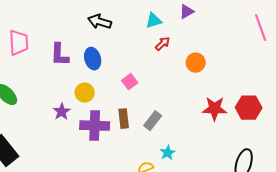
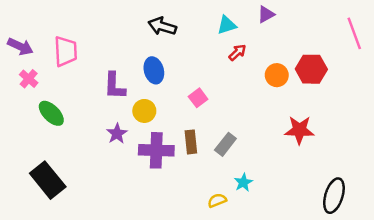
purple L-shape: (60, 55) -> (115, 86), moved
red hexagon: (249, 108) -> (311, 69), moved

